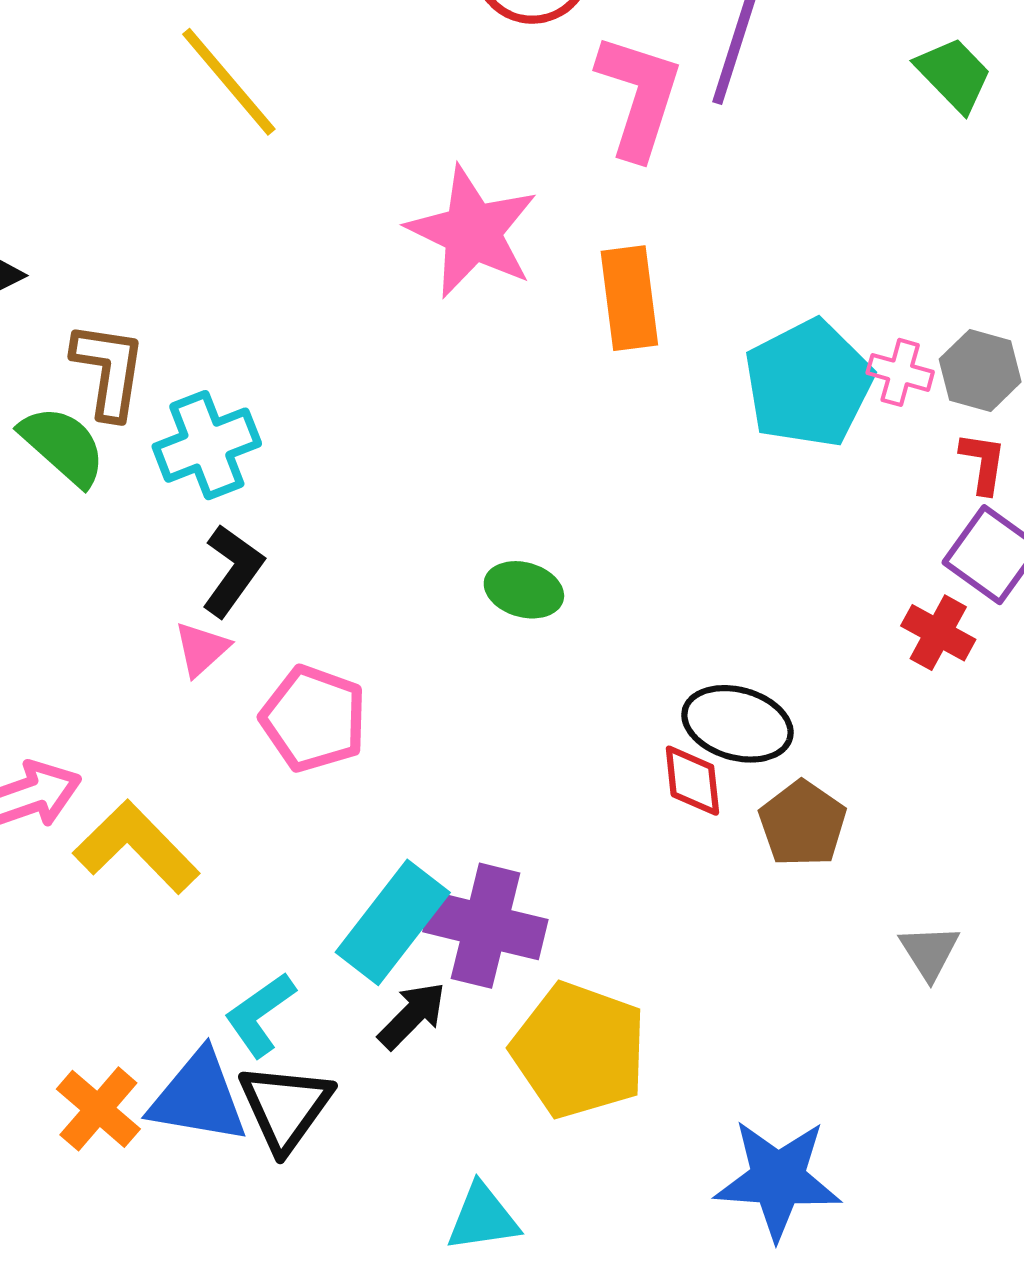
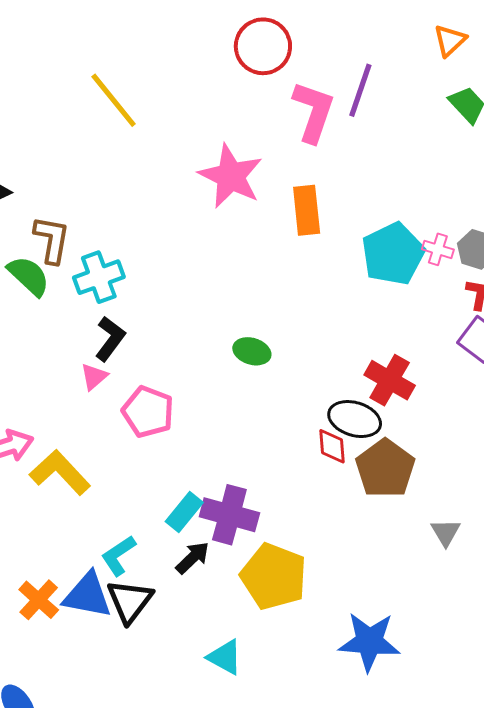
red cross: (938, 633) -> (390, 380), moved, size x1.4
brown pentagon: (803, 824) -> (385, 468), size x1.4
cyan rectangle: (393, 922) -> (184, 512), size x0.7
cyan triangle: (483, 1218) -> (225, 657), turned 36

